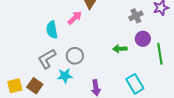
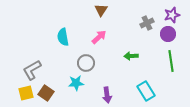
pink arrow: (75, 18) -> (99, 37), moved
purple circle: (143, 39) -> (168, 34), moved
gray L-shape: (47, 59) -> (32, 70), moved

